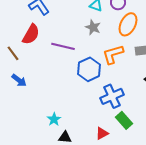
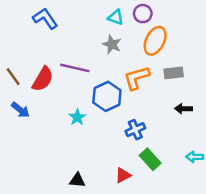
red semicircle: (31, 34) -> (43, 79), moved
blue cross: (112, 96) -> (135, 130), size x0.7
cyan star: (54, 119) -> (77, 117), moved

